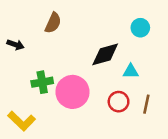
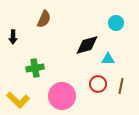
black arrow: (16, 45) -> (13, 37), turned 72
pink circle: (72, 92) -> (62, 96), moved

